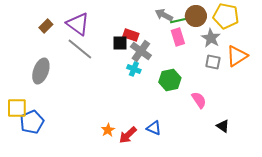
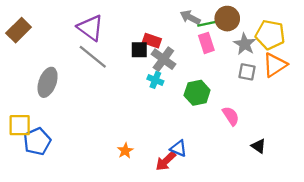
yellow pentagon: (226, 16) -> (270, 35), moved
brown rectangle: (46, 26) -> (19, 30), moved, size x1.5
red arrow: (128, 135) -> (166, 161), moved

